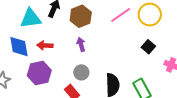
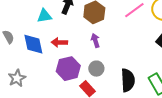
cyan triangle: (31, 19) -> (44, 16), size x0.7
purple hexagon: (39, 73) -> (68, 69), moved

